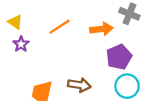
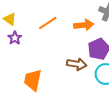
brown arrow: (79, 85) -> (77, 64), moved

